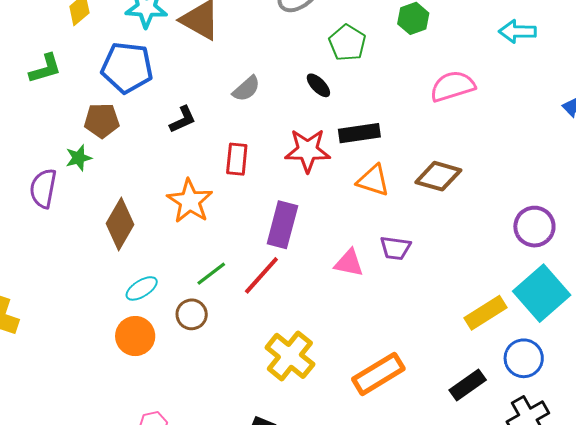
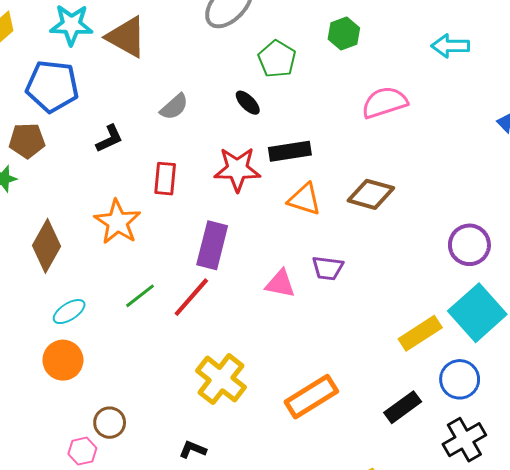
brown circle: (192, 314) -> (110, 423), moved

